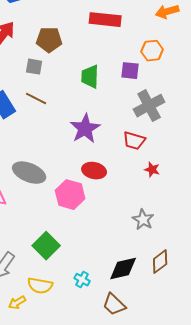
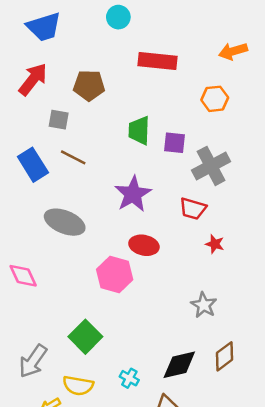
gray square: (34, 67) -> (59, 120), moved
purple square: (130, 71) -> (174, 143), moved
gray ellipse: (29, 173) -> (65, 222), moved

